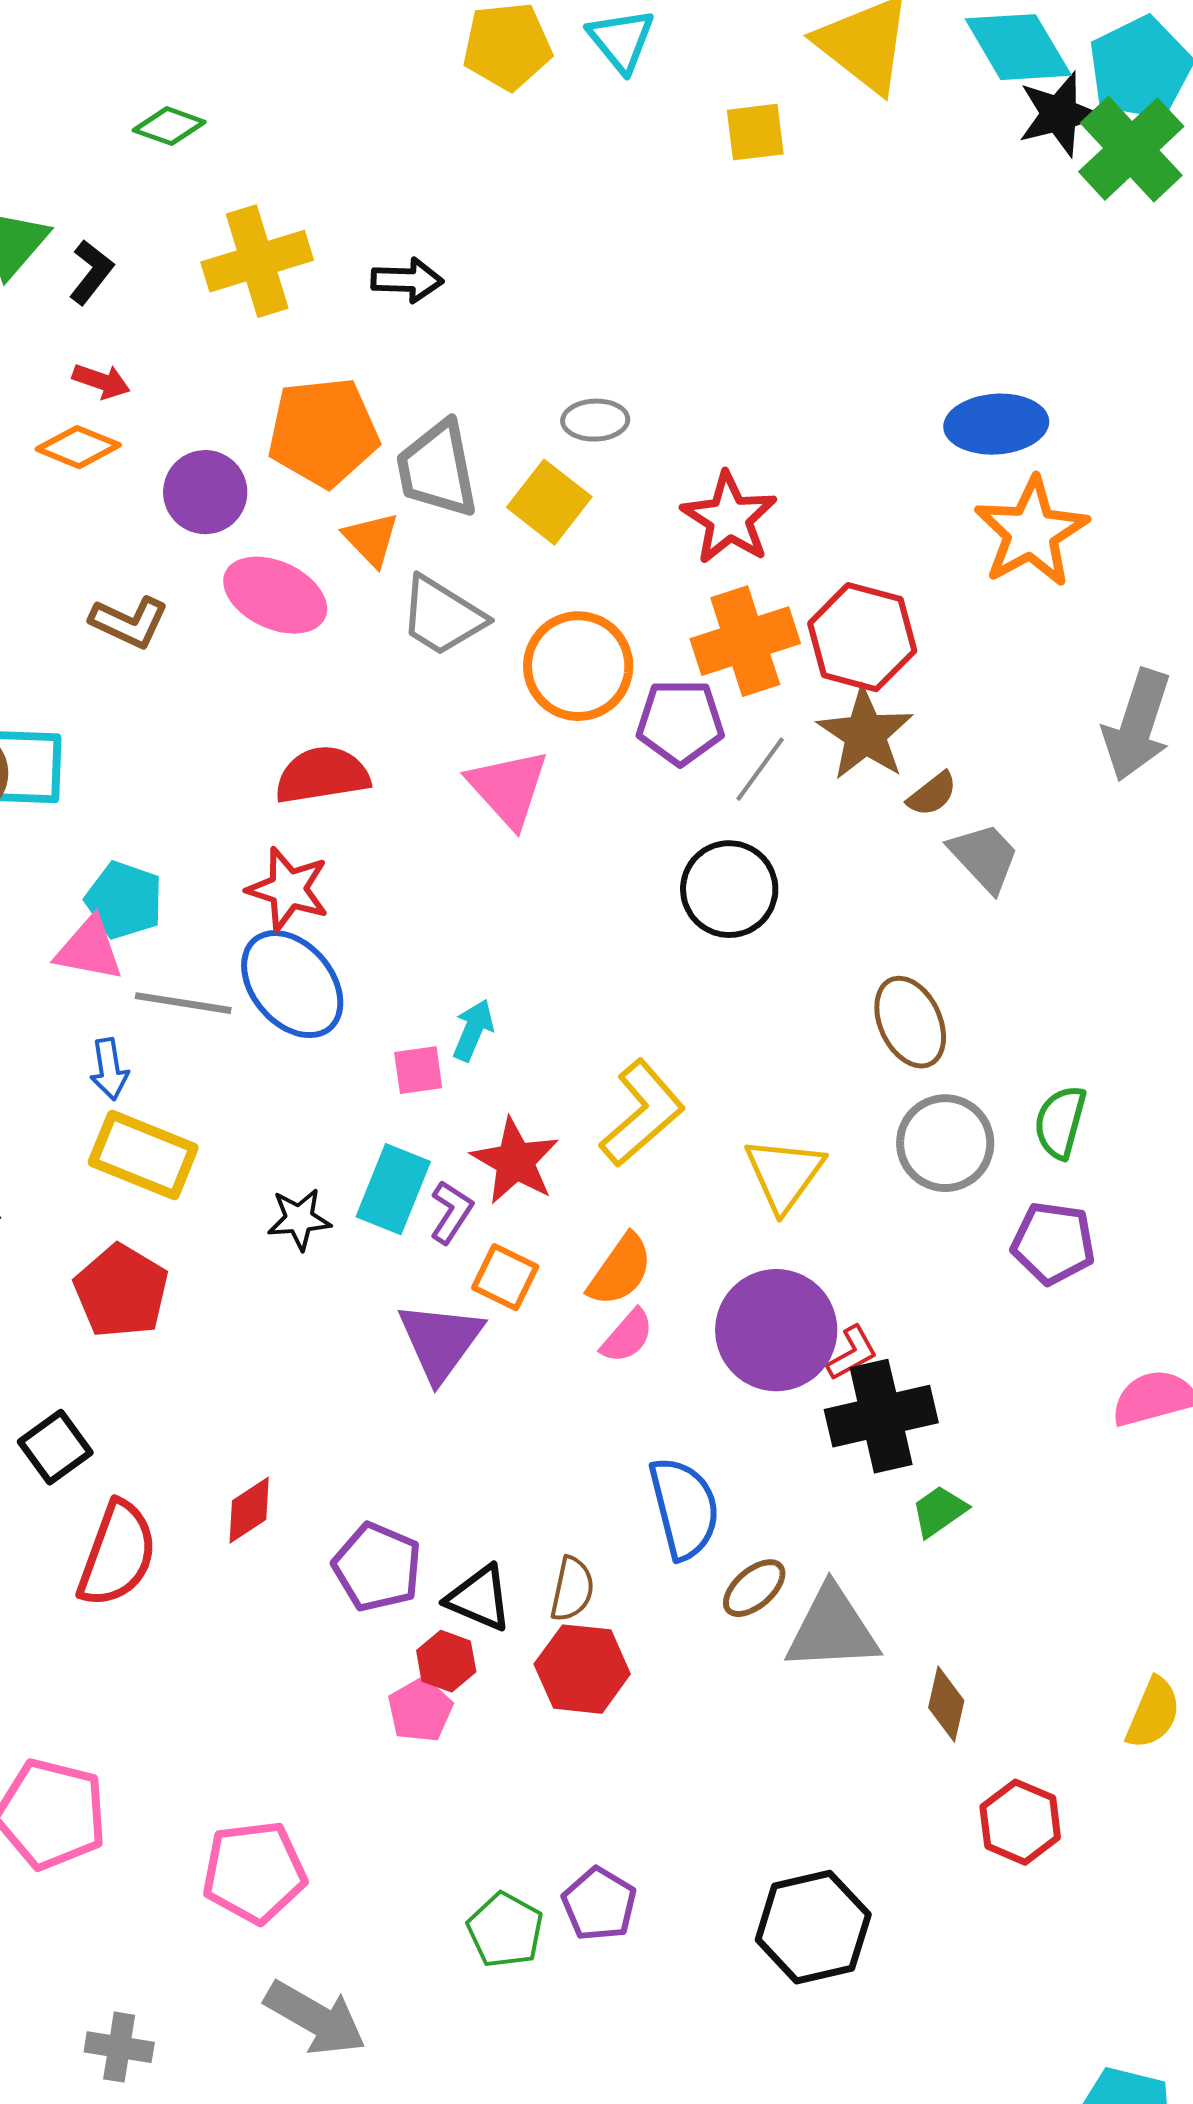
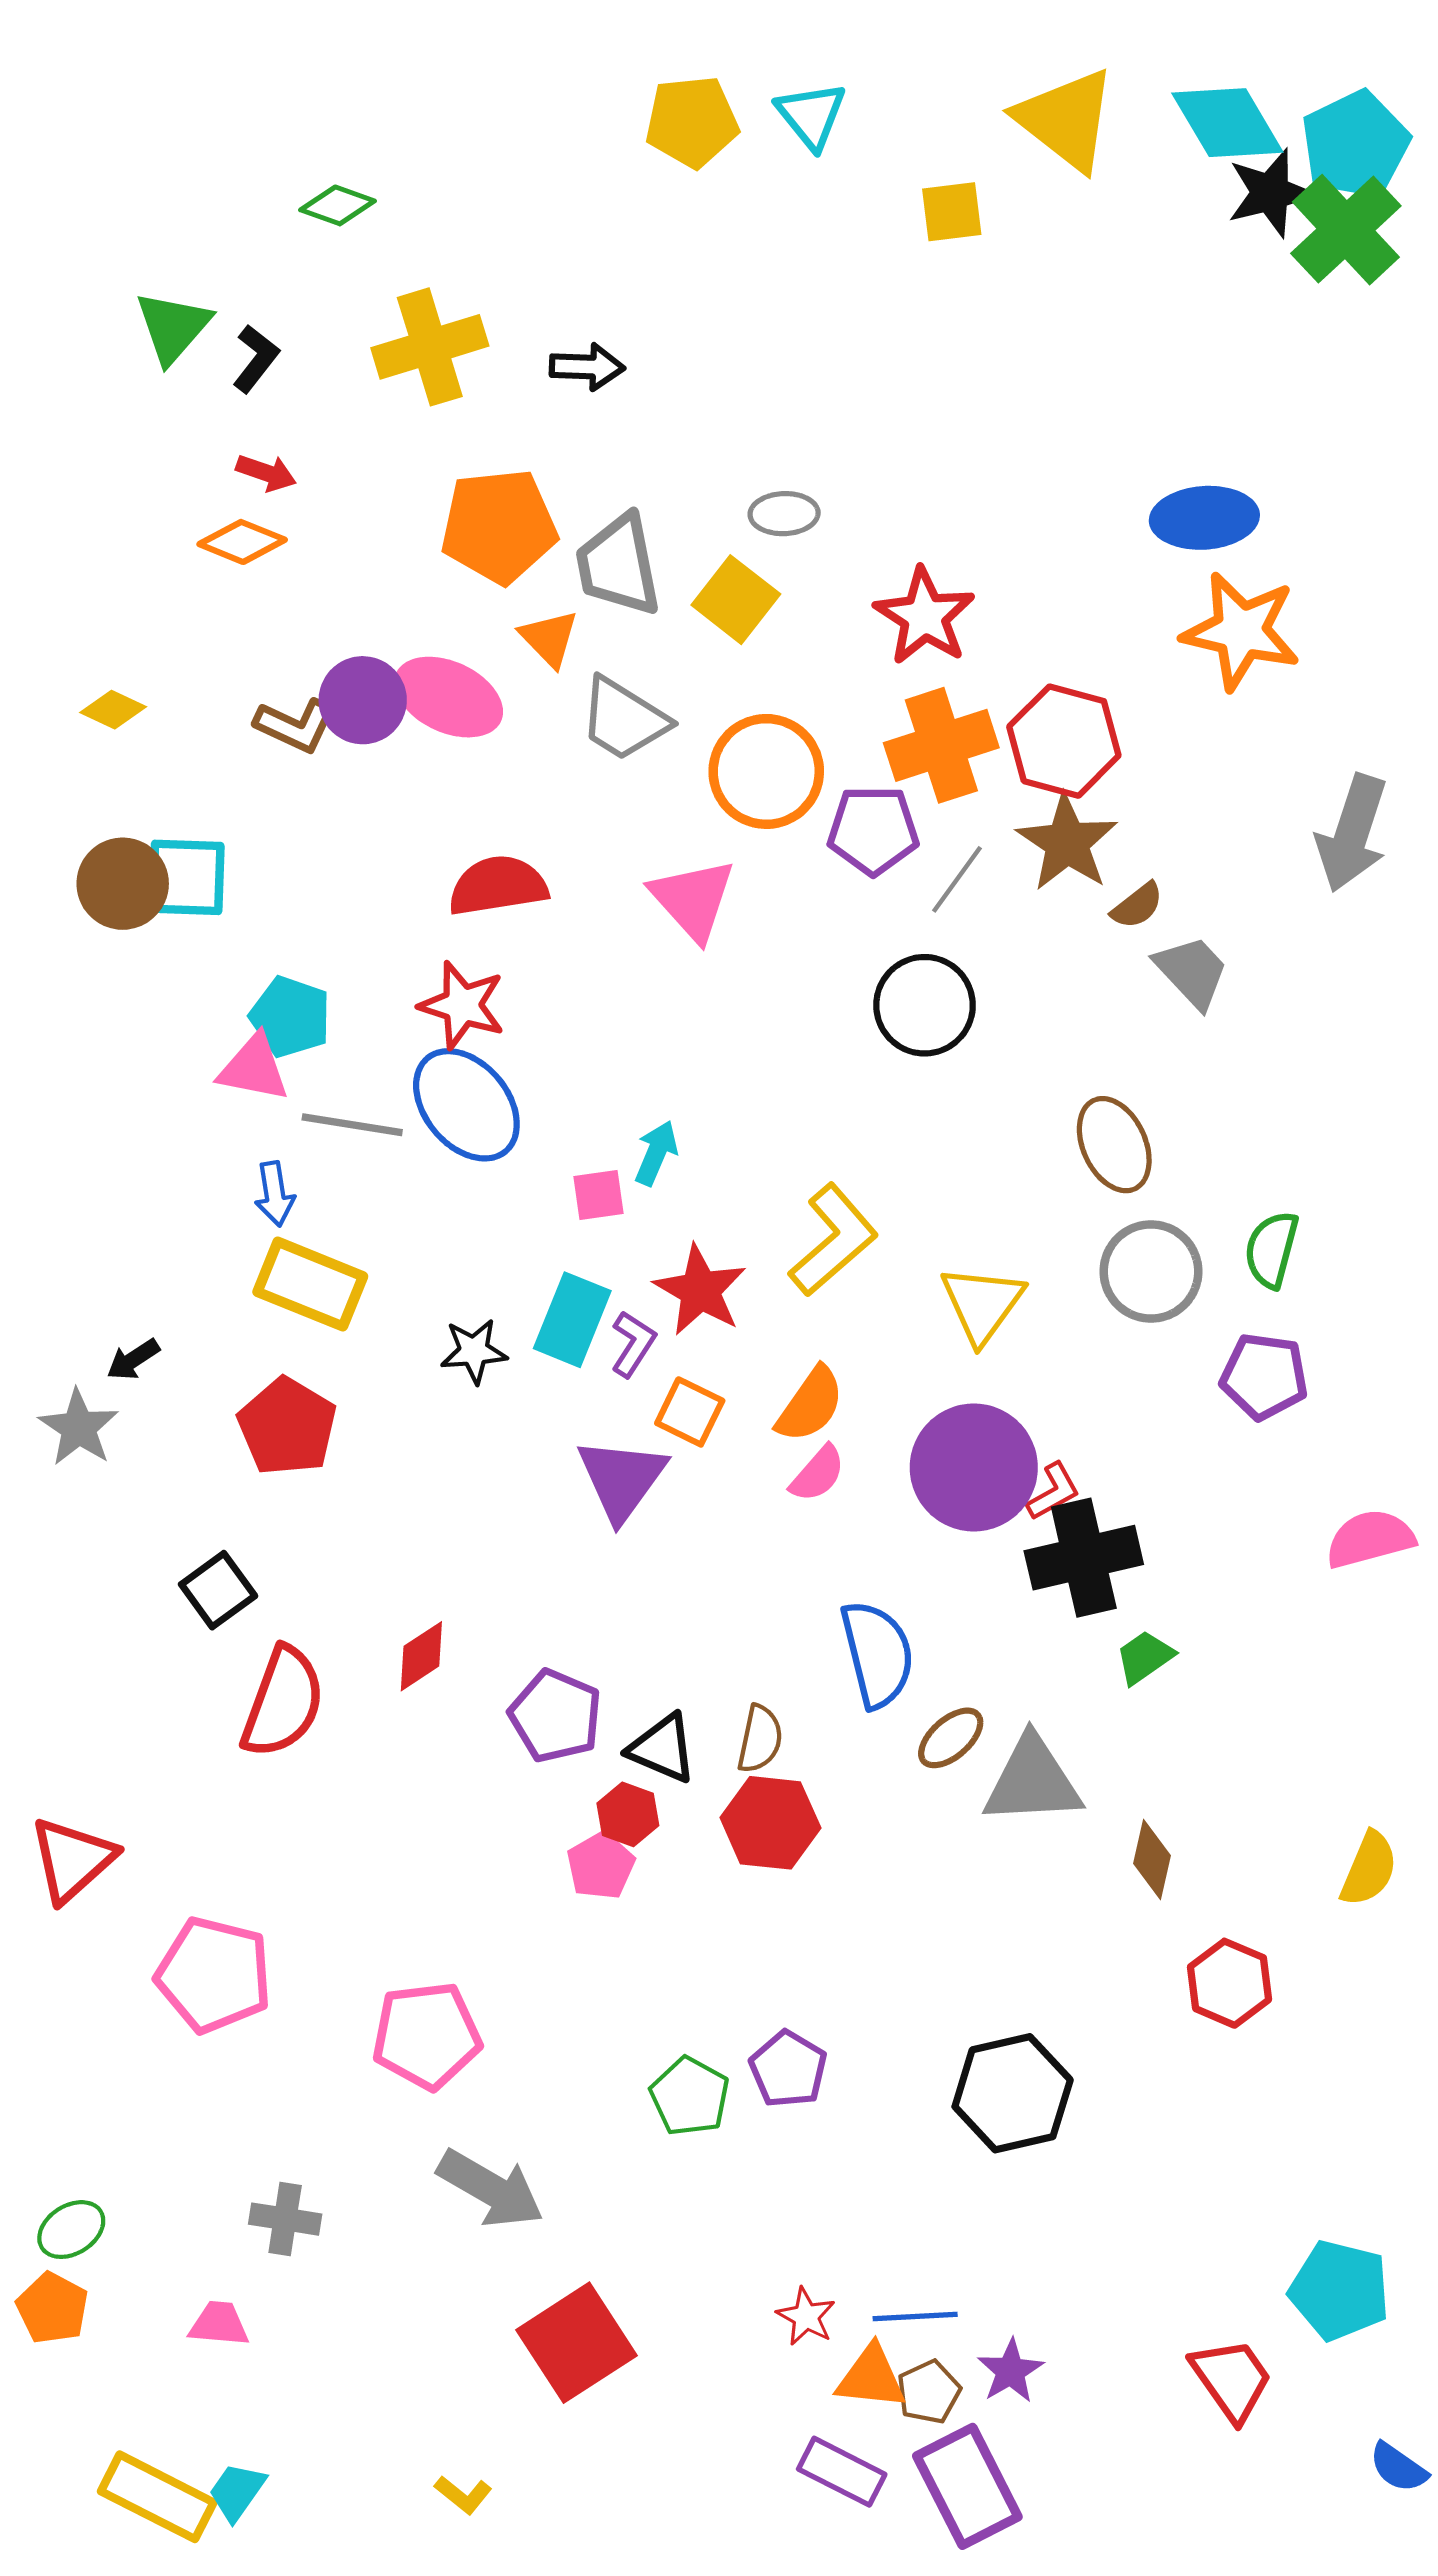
purple circle: (205, 492) -> (363, 700), moved
orange star: (1031, 532) -> (1241, 631), turned -30

